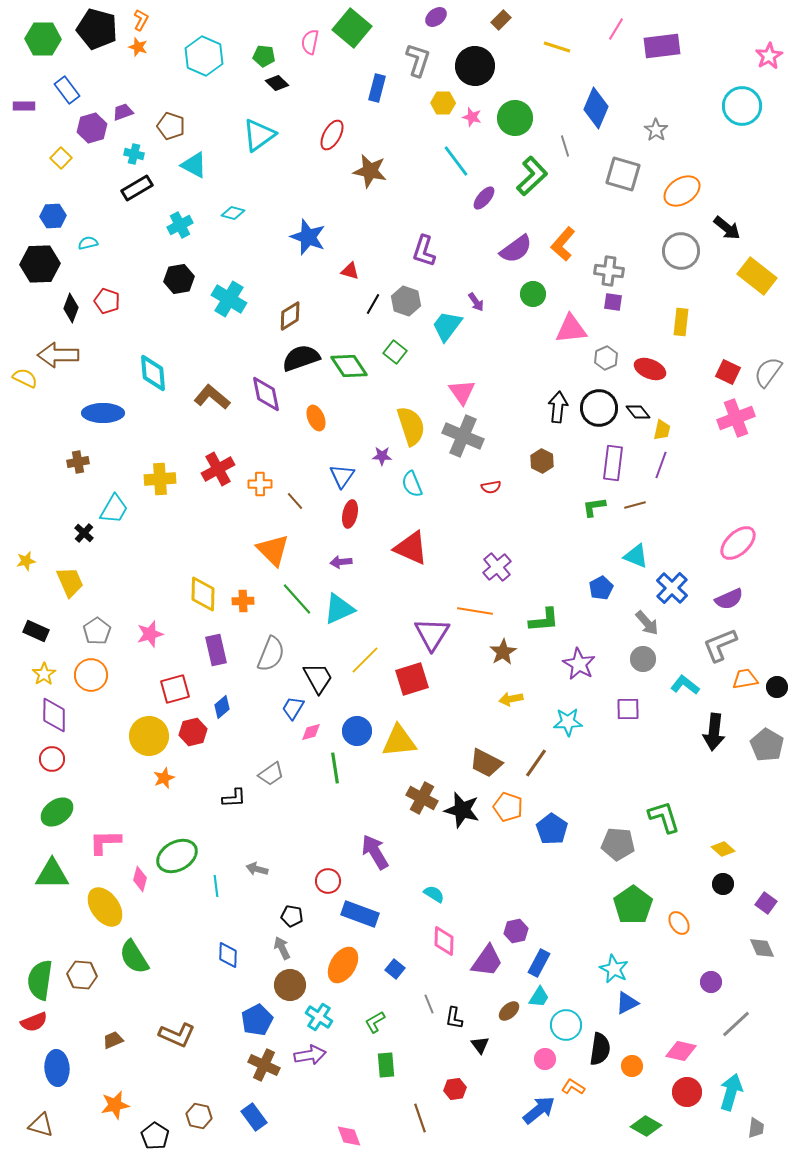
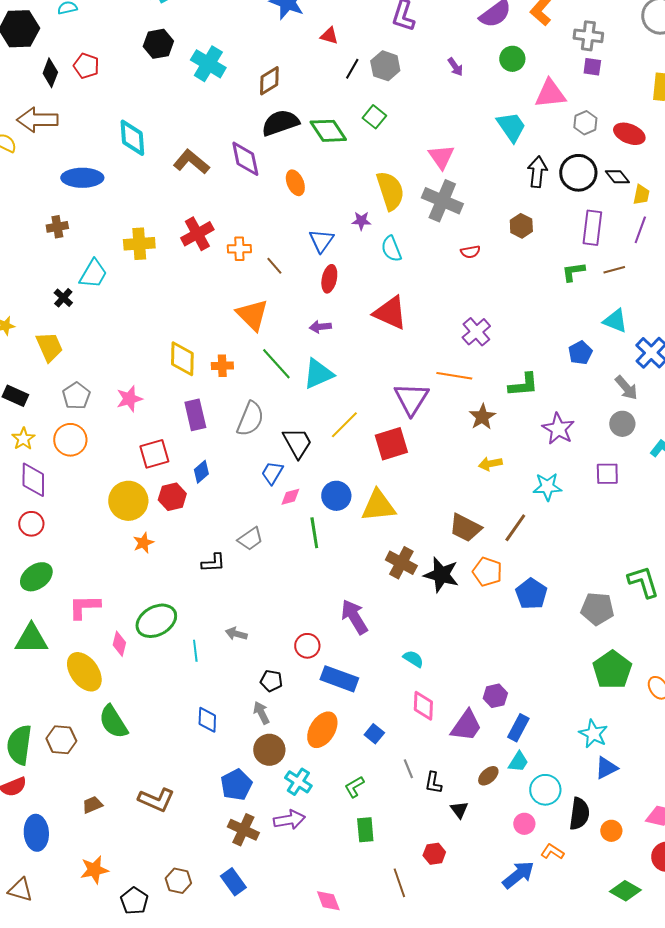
cyan trapezoid: (447, 326) -> (511, 127), moved, turned 108

